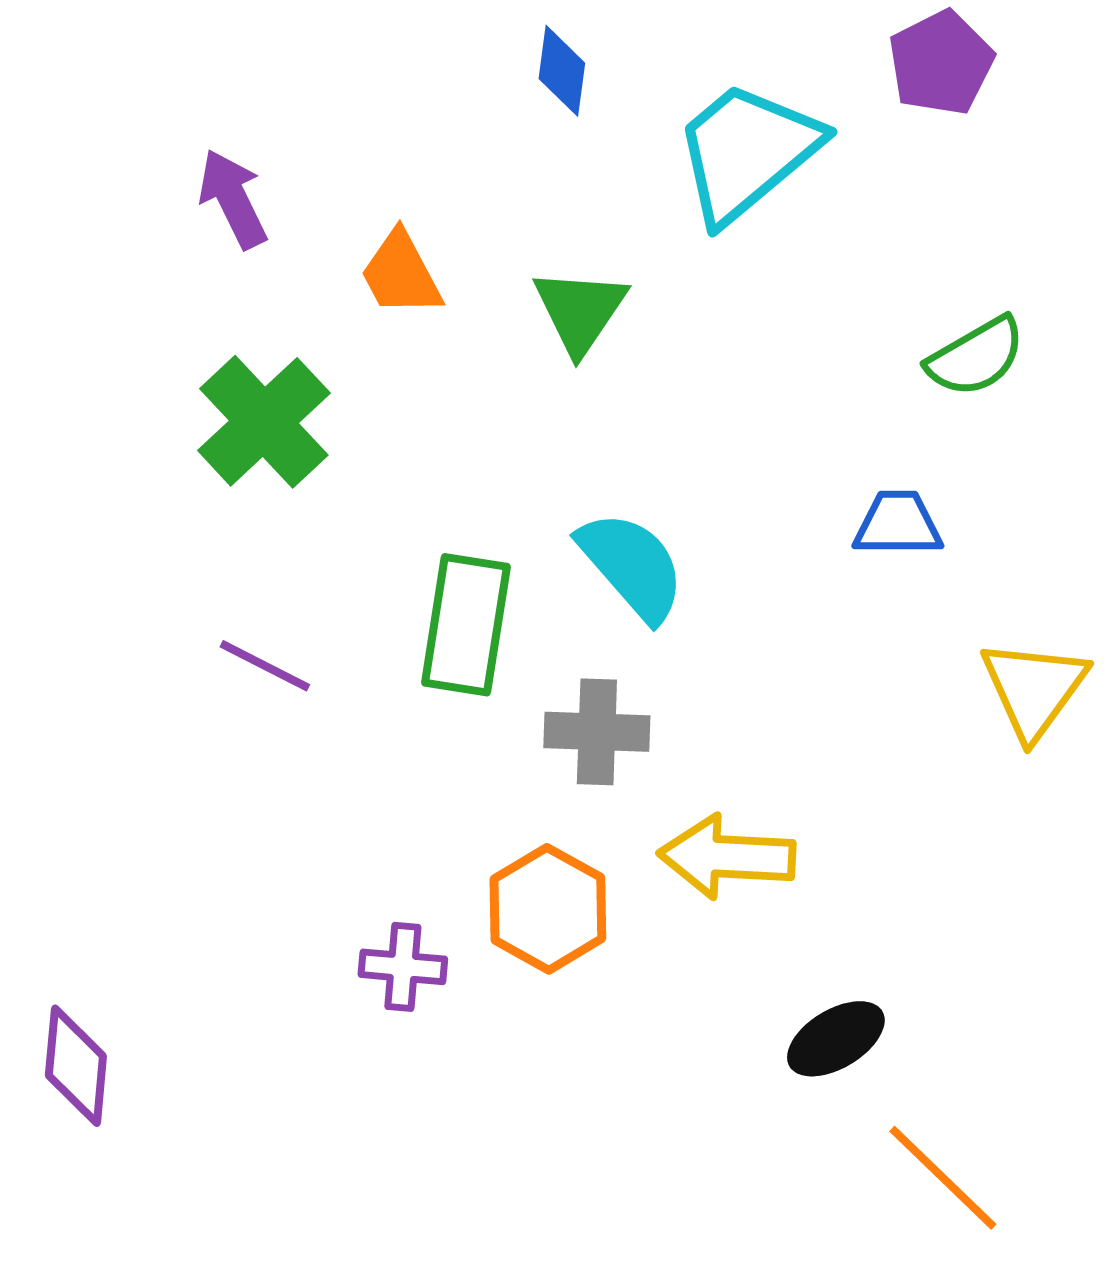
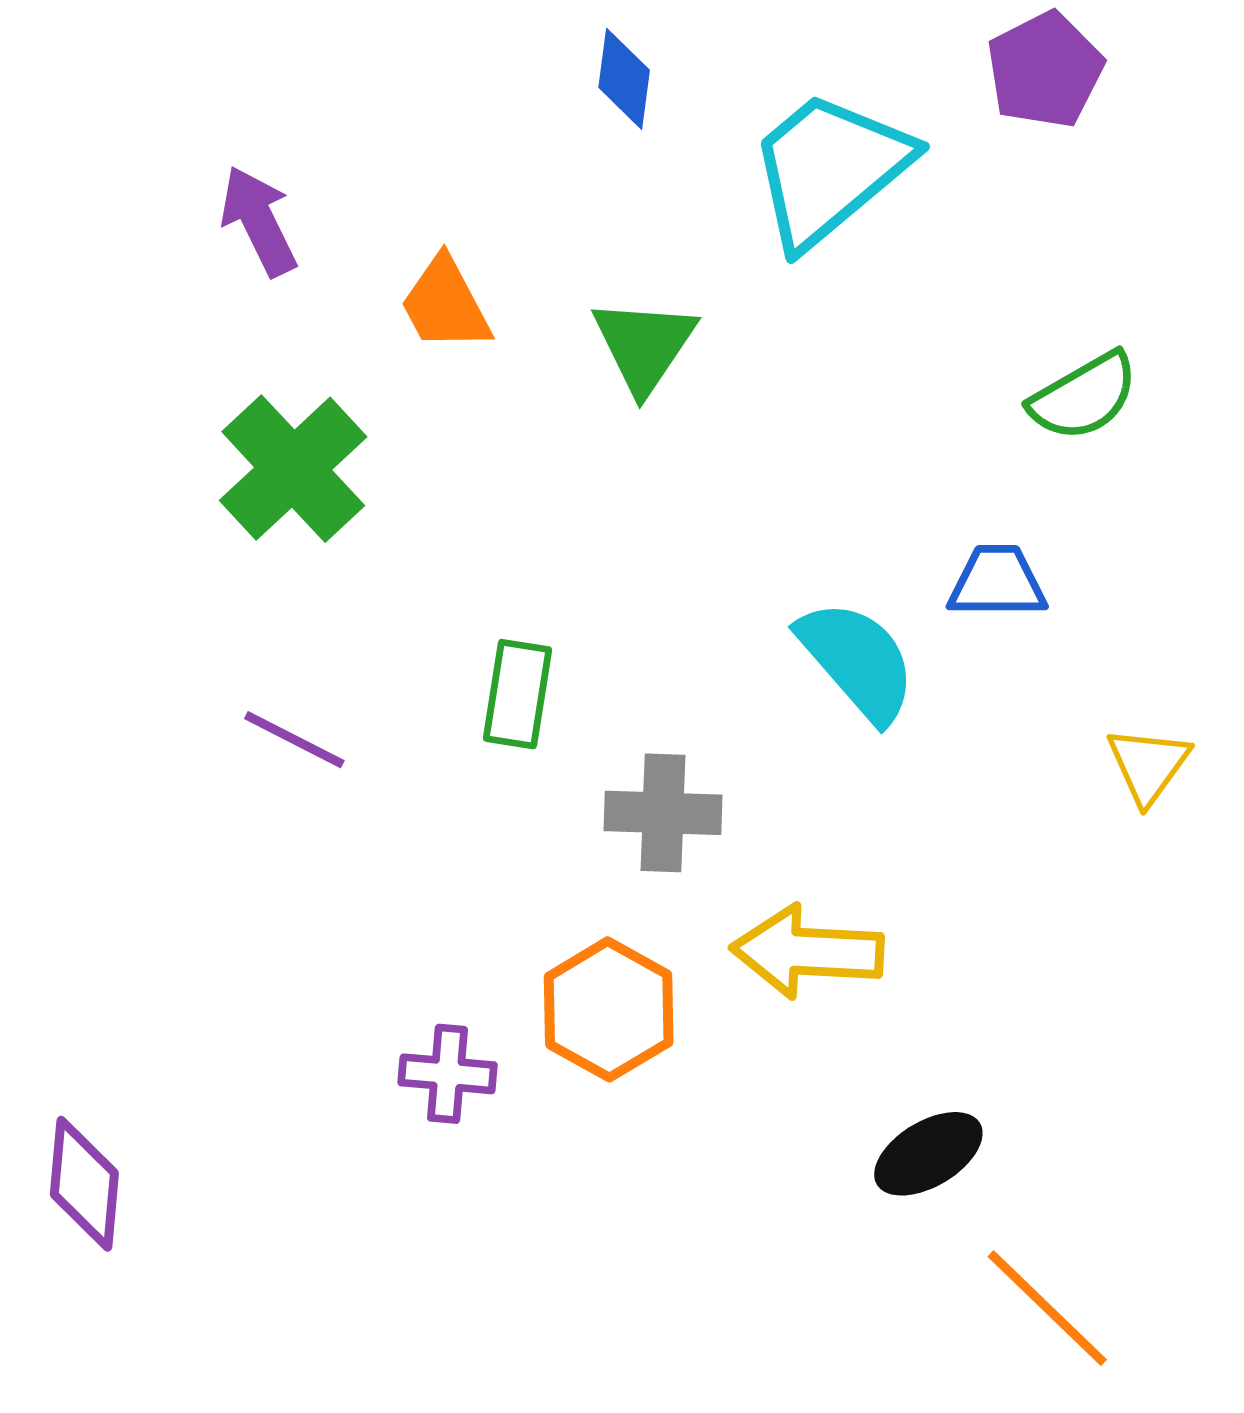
cyan semicircle: (632, 566) -> (857, 661), moved
green rectangle: (466, 625) -> (517, 694), size x0.7
yellow triangle: (1034, 689) -> (1148, 765), size x0.7

